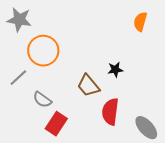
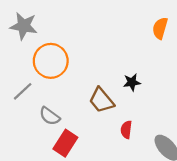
red semicircle: (110, 112) -> (126, 130), size x0.6

